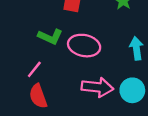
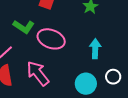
pink arrow: (97, 87) -> (38, 73), moved, turned -144

